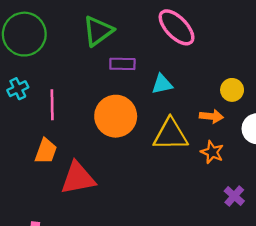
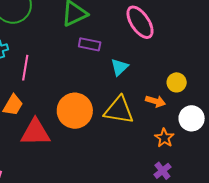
cyan triangle: (162, 84) -> (119, 67), turned -42
orange circle: (116, 116) -> (75, 111), moved
orange star: (212, 152) -> (164, 138), moved

